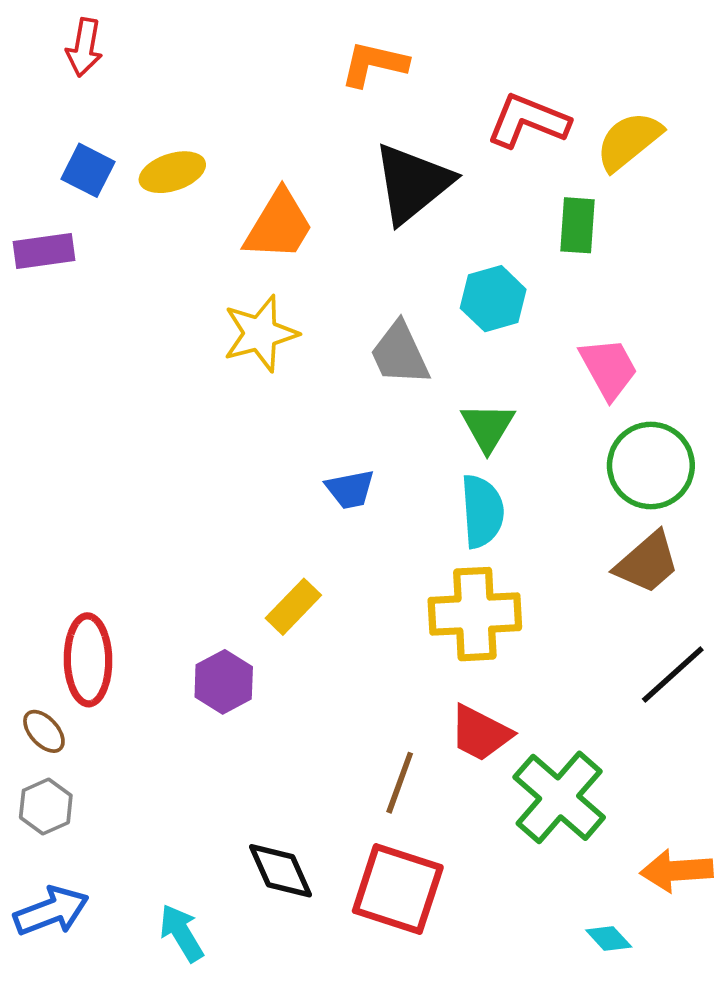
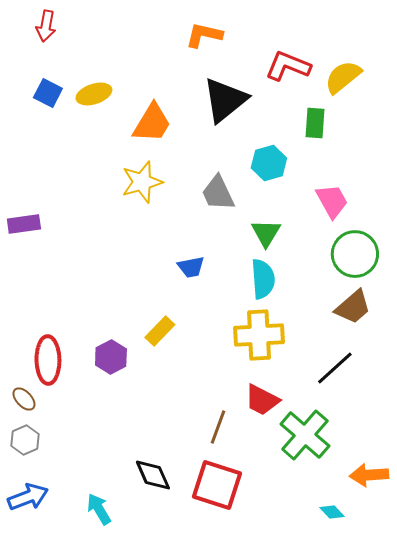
purple rectangle: (44, 251) -> (24, 224), moved
black line: (673, 675) -> (335, 368), moved
purple hexagon: (224, 682) -> (111, 357), moved

